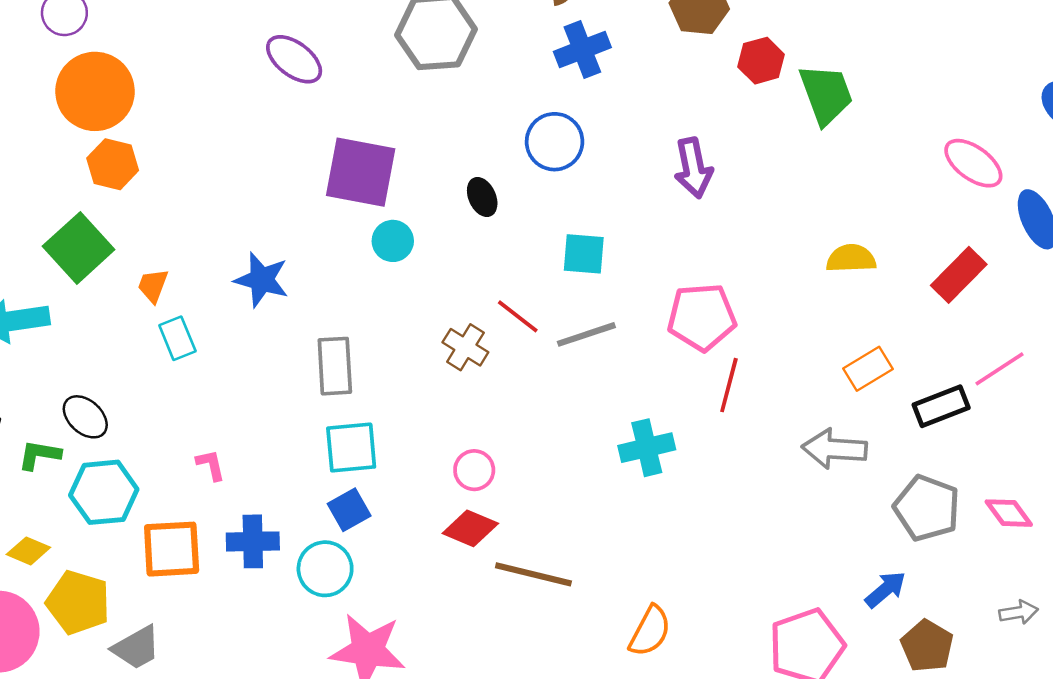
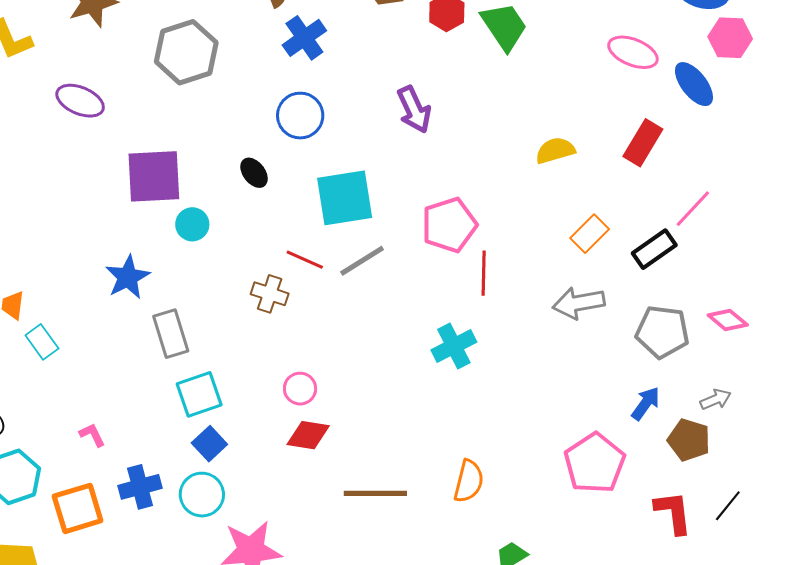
cyan square: (584, 254) -> (345, 198), size x1.6
blue star: (262, 280) -> (128, 277), moved, turned -30
cyan cross: (647, 448) -> (454, 346), moved
brown line: (533, 574) -> (375, 493), moved
gray arrow: (1019, 612) -> (716, 399), moved

